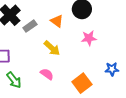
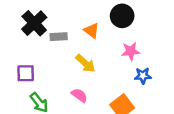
gray rectangle: (30, 26) -> (59, 37), turned 32
blue star: (112, 69) -> (143, 76), moved

